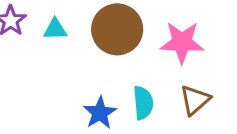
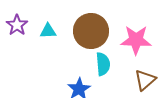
cyan semicircle: (143, 103) -> (103, 64), moved

